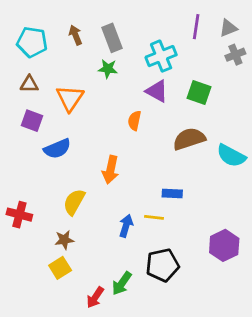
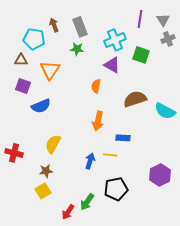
gray triangle: (228, 28) -> (163, 20), turned -40
cyan pentagon: (32, 42) -> (34, 39), moved
green square: (199, 93) -> (141, 55), moved
orange arrow: (111, 170) -> (98, 121), moved

